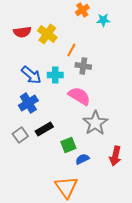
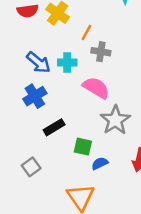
gray square: (20, 135) -> (31, 167), moved
green square: (68, 145) -> (83, 147), turned 35

